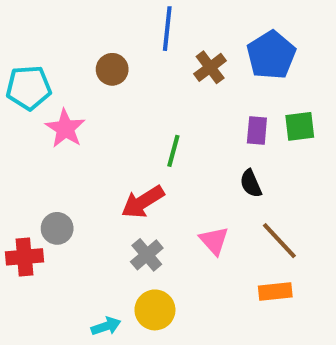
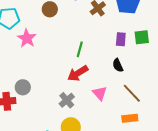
red arrow: (143, 202) -> (78, 73), moved

